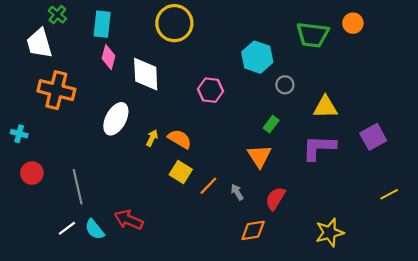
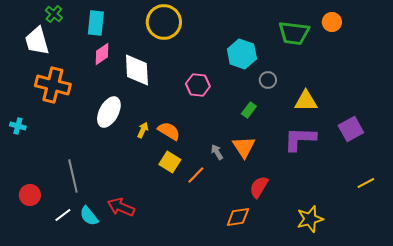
pink diamond: (108, 57) -> (102, 54), turned 40
green rectangle: (271, 124) -> (249, 110), moved
red circle: (32, 173) -> (30, 195), moved
gray arrow: (237, 192) -> (217, 152), moved

